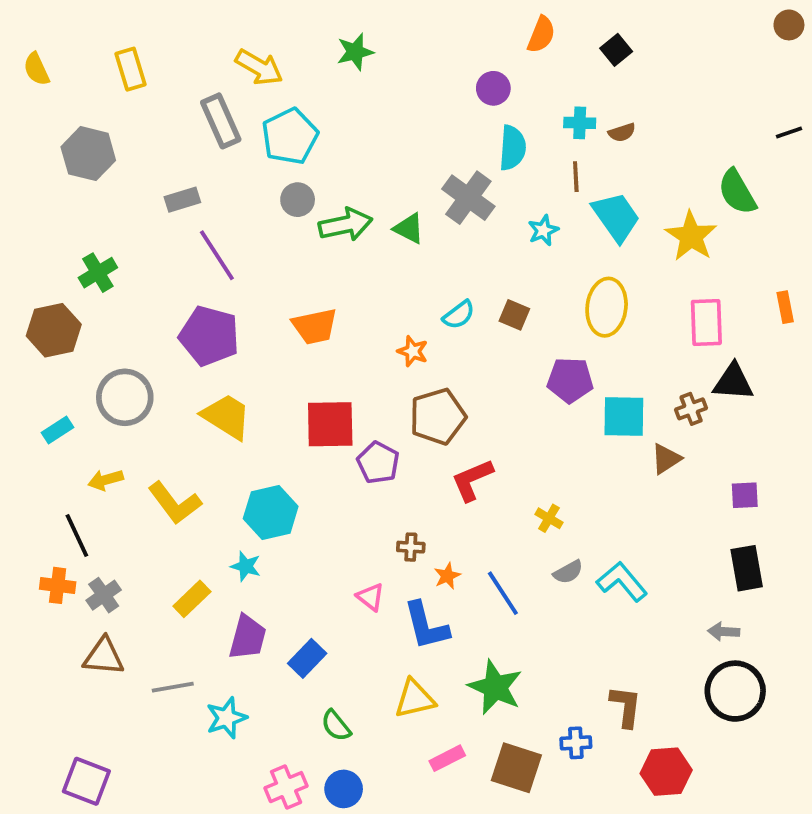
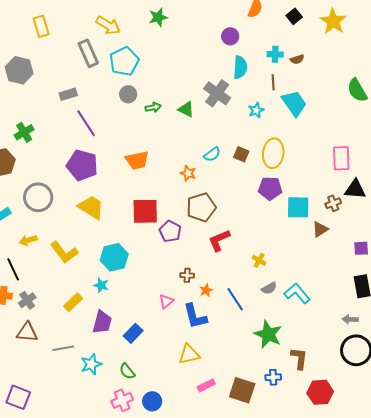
green arrow: (346, 225) -> (153, 107), size x0.6
yellow star: (691, 236) -> (333, 21), moved
yellow ellipse: (607, 307) -> (273, 153), moved
pink triangle: (370, 597) -> (166, 301), turned 42
green star: (495, 687) -> (268, 334), moved
green semicircle: (336, 726) -> (127, 371), moved

